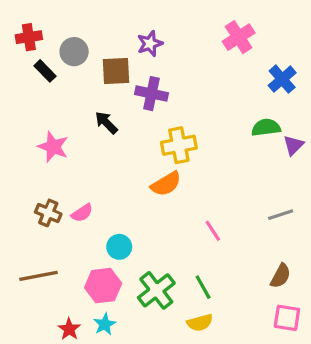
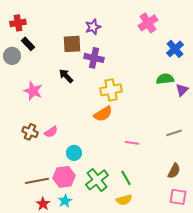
gray circle: (74, 52) -> (12, 56), moved
pink line: (213, 231) -> (132, 143), turned -48
brown line: (39, 276) -> (37, 181), moved

